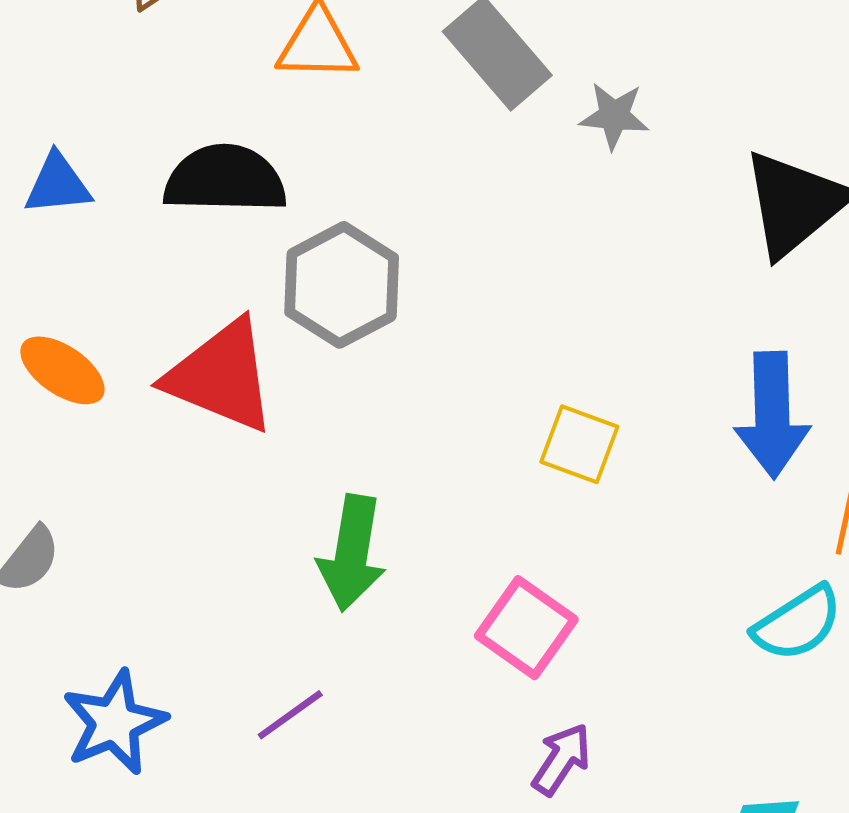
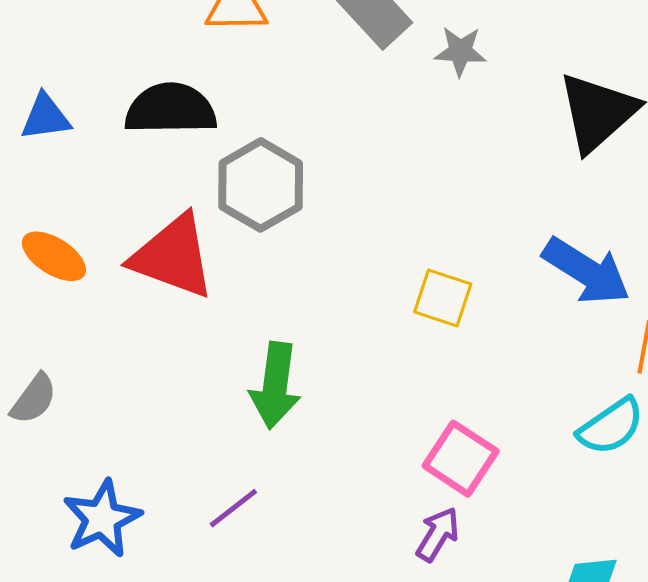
blue arrow: (772, 415) -> (586, 271), turned -54
pink square: (526, 628) -> (461, 459), moved

